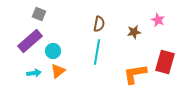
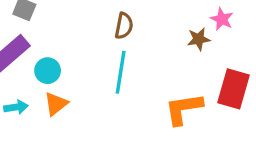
brown star: (134, 32) -> (199, 39), moved

